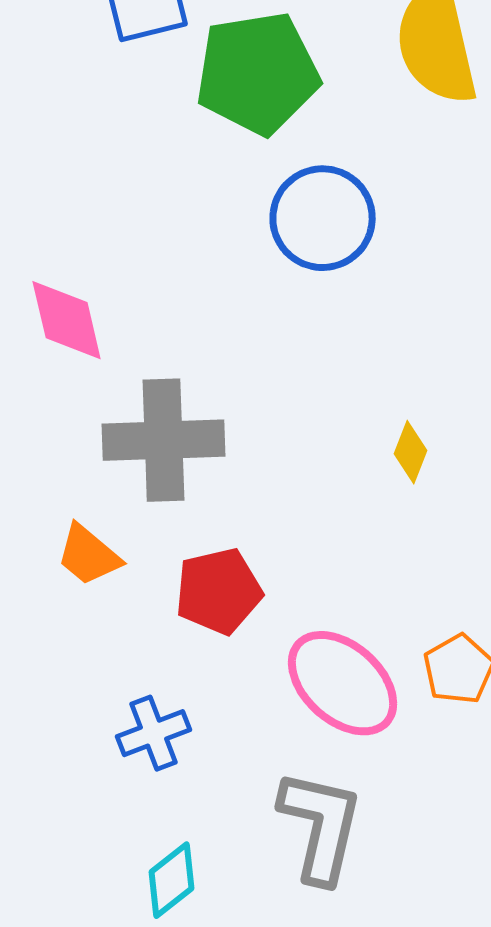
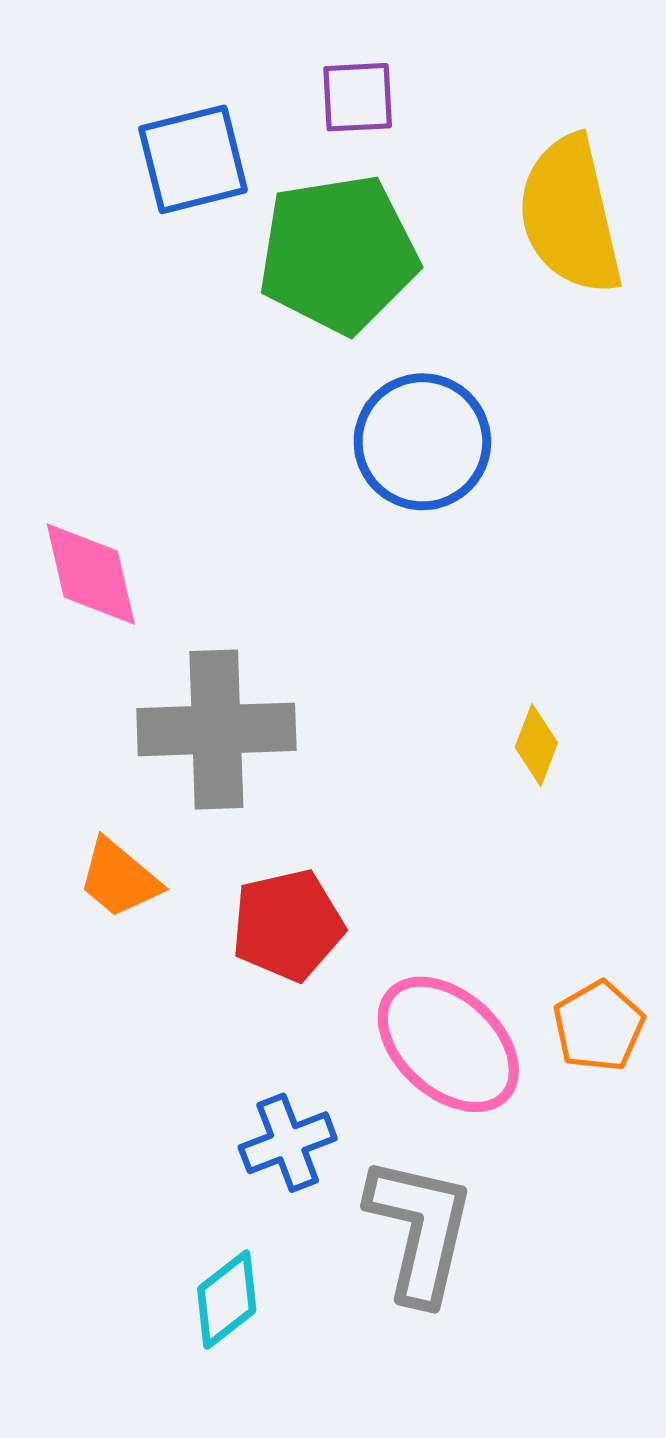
blue cross: (154, 733) -> (288, 1143), moved

